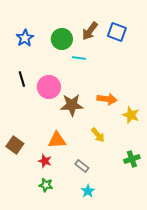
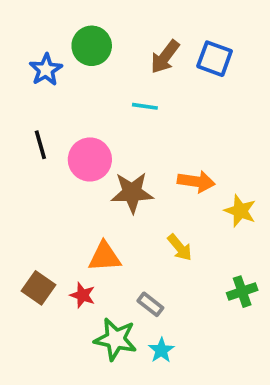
green circle: (62, 39) -> (92, 46), moved
brown square: (15, 145) -> (39, 288), moved
green star: (46, 185) -> (116, 339), moved, size x1.6

